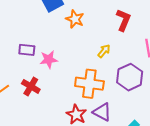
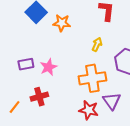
red cross: (31, 86) -> (39, 97), turned -30
purple triangle: (102, 112) -> (112, 101), turned 42

